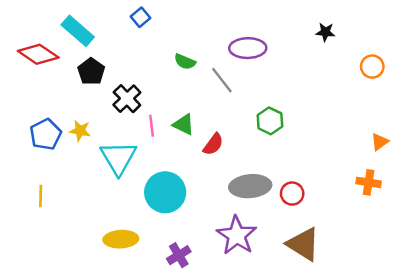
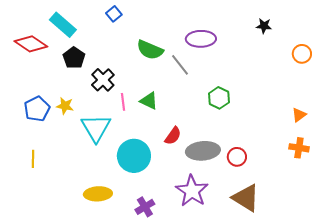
green semicircle: (185, 62) -> (150, 50), size x1.5
orange triangle: (380, 142) -> (299, 115), moved
red semicircle: (213, 144) -> (173, 136), moved

